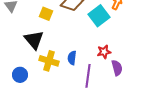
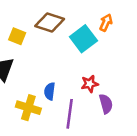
yellow cross: (49, 61) -> (28, 108), moved

